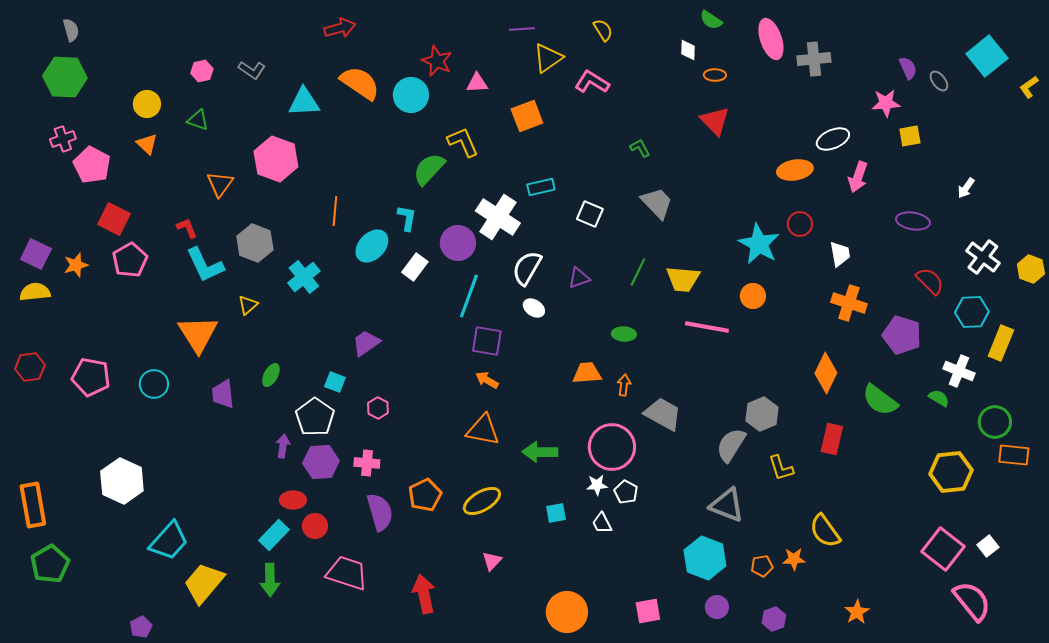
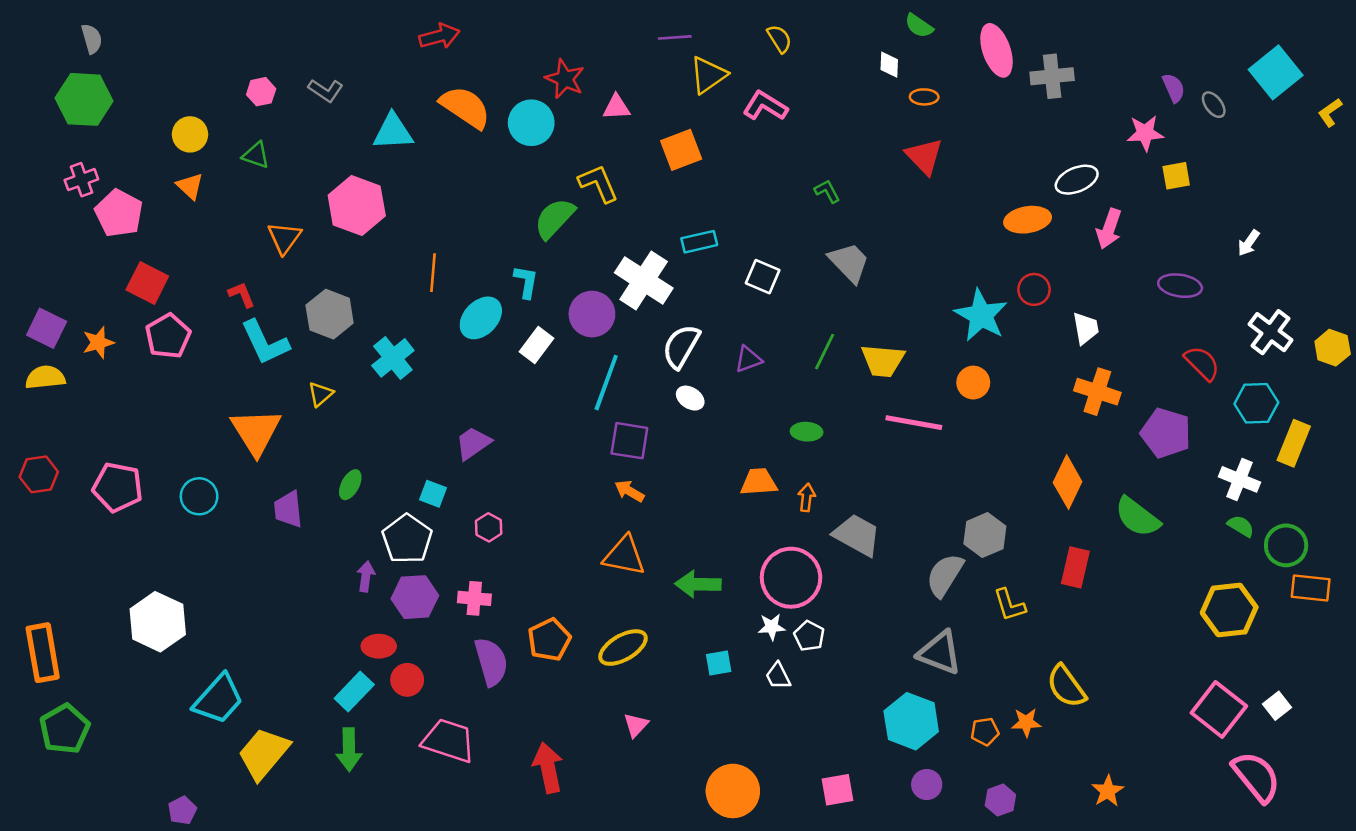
green semicircle: (939, 398) -> (1241, 526), moved

